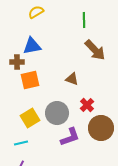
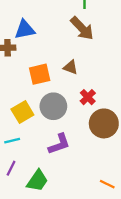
brown arrow: (95, 50) -> (82, 28), moved
orange square: (30, 80) -> (40, 74), moved
purple L-shape: (70, 137) -> (59, 144), moved

